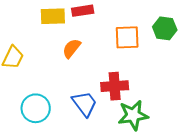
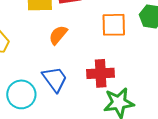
blue trapezoid: (84, 104) -> (55, 79), moved

